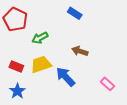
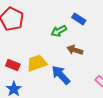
blue rectangle: (75, 13) -> (79, 19), moved
green arrow: (40, 38) -> (59, 31), moved

